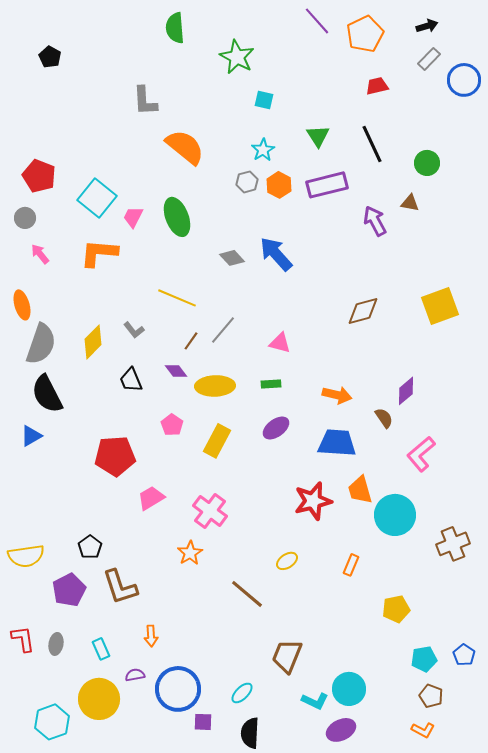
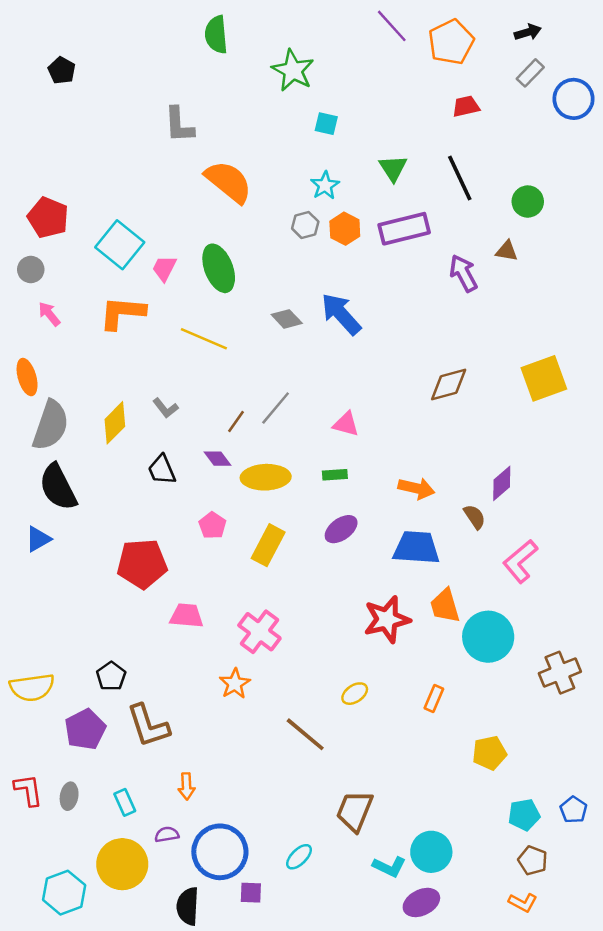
yellow line: (177, 298) -> (204, 339), moved
pink trapezoid: (151, 498) -> (187, 616), turned 36
black semicircle: (250, 733) -> (188, 906), moved

